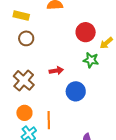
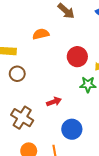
blue circle: (76, 91) -> (72, 129), moved

